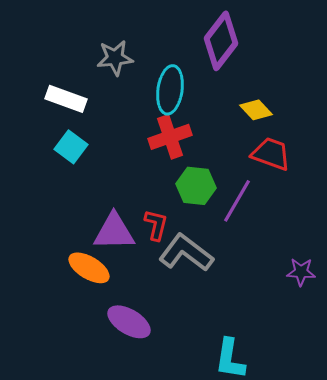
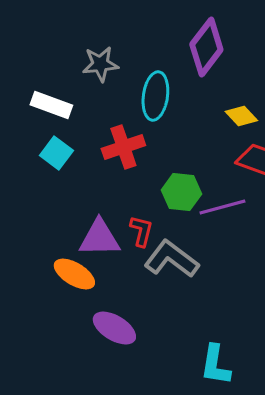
red cross: (170, 137) -> (123, 147), moved
purple line: (237, 201) -> (222, 207), turned 45

